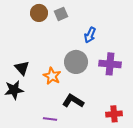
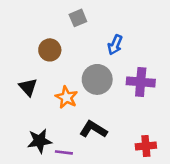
brown circle: (39, 13) -> (50, 50), moved
black star: (14, 90) -> (40, 141), moved

